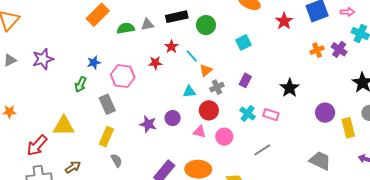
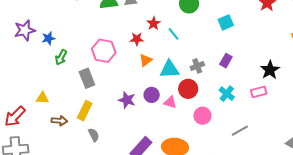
blue star: (94, 63) -> (48, 38), moved
orange triangle: (206, 70) -> (146, 60), moved
cyan triangle: (189, 92) -> (169, 69), size x1.5
pink rectangle: (271, 115) -> (259, 92), moved, turned -35
yellow triangle: (64, 126) -> (42, 98), size x0.6
pink triangle: (199, 132) -> (170, 102), moved
brown arrow: (73, 167) -> (59, 121), moved, turned 35

